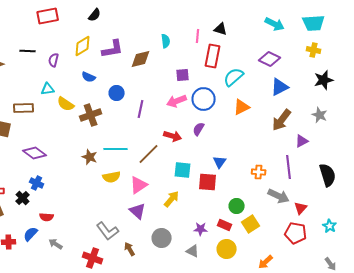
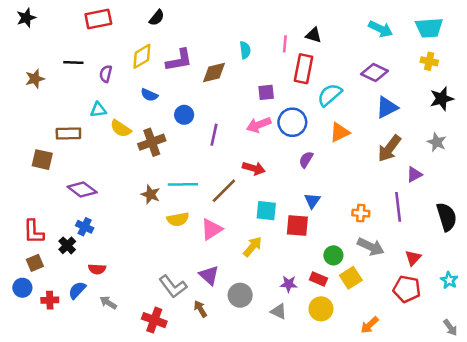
purple semicircle: (199, 129) -> (306, 160), moved
gray arrow: (279, 196) -> (371, 247), moved
purple triangle: (138, 211) -> (209, 275), moved

